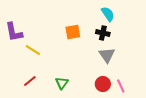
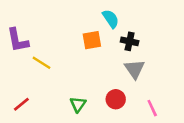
cyan semicircle: (108, 14) -> (111, 19), moved
red line: (30, 81) -> (21, 104), moved
red circle: (103, 84) -> (116, 99), moved

